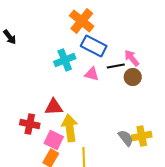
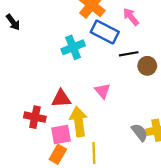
pink arrow: (132, 58) -> (131, 17), moved
pink triangle: (92, 74) -> (103, 91), moved, turned 35
pink square: (54, 140) -> (61, 135), turned -36

